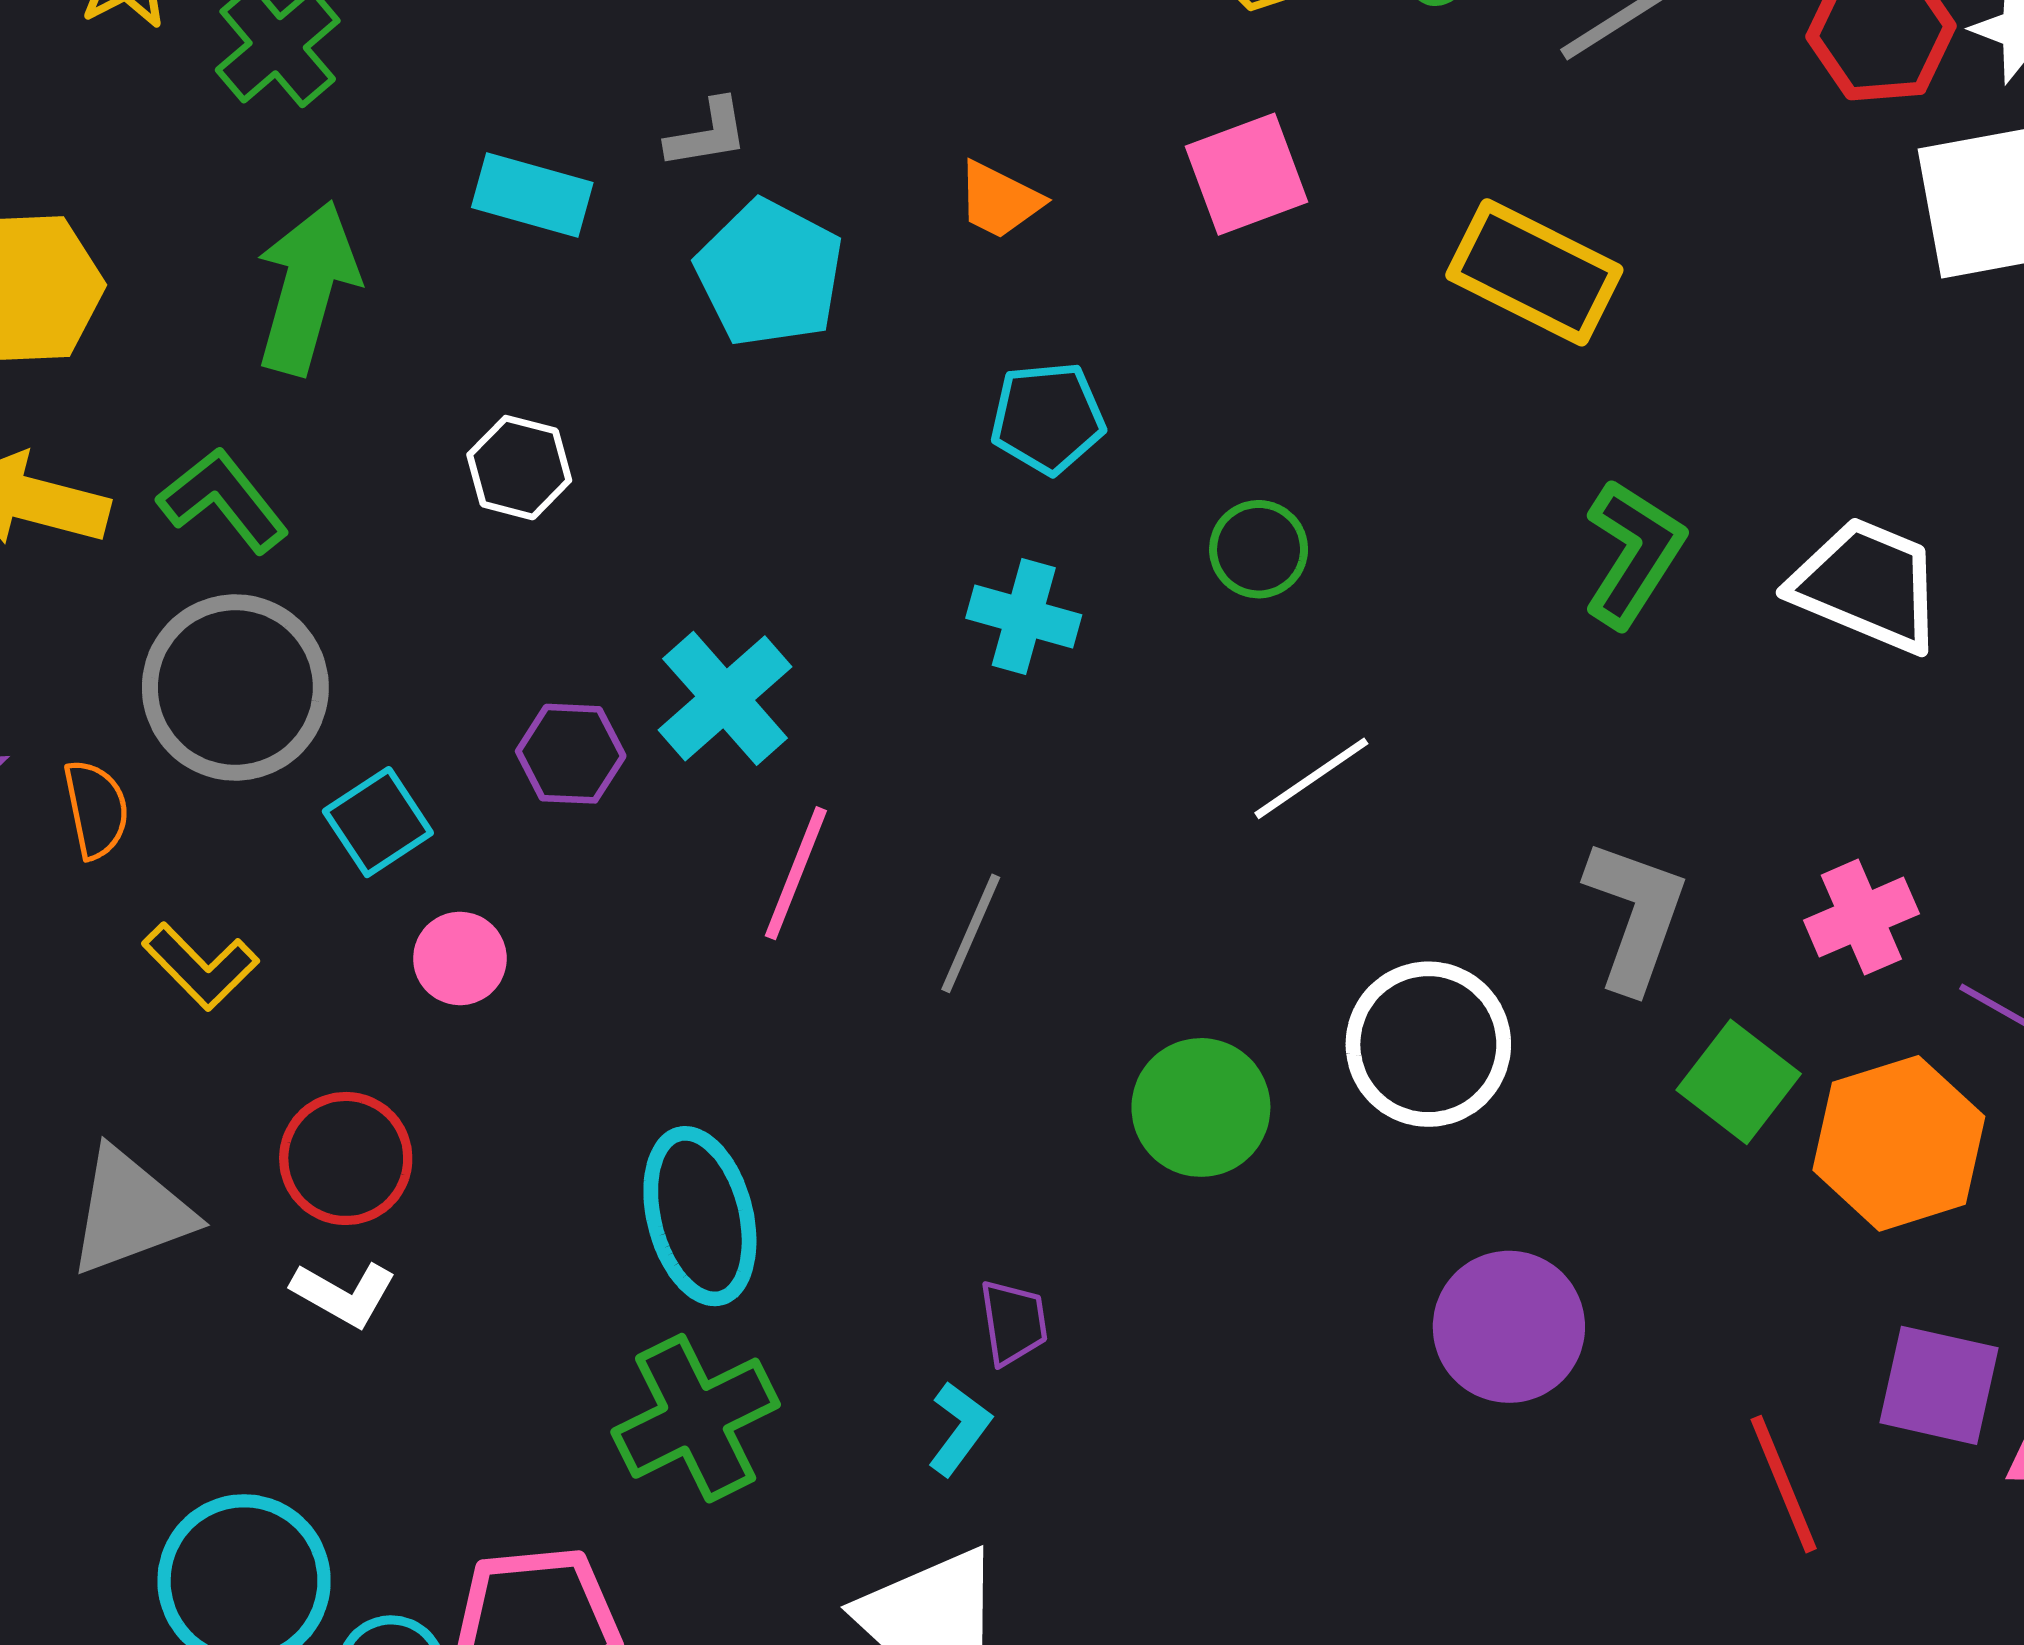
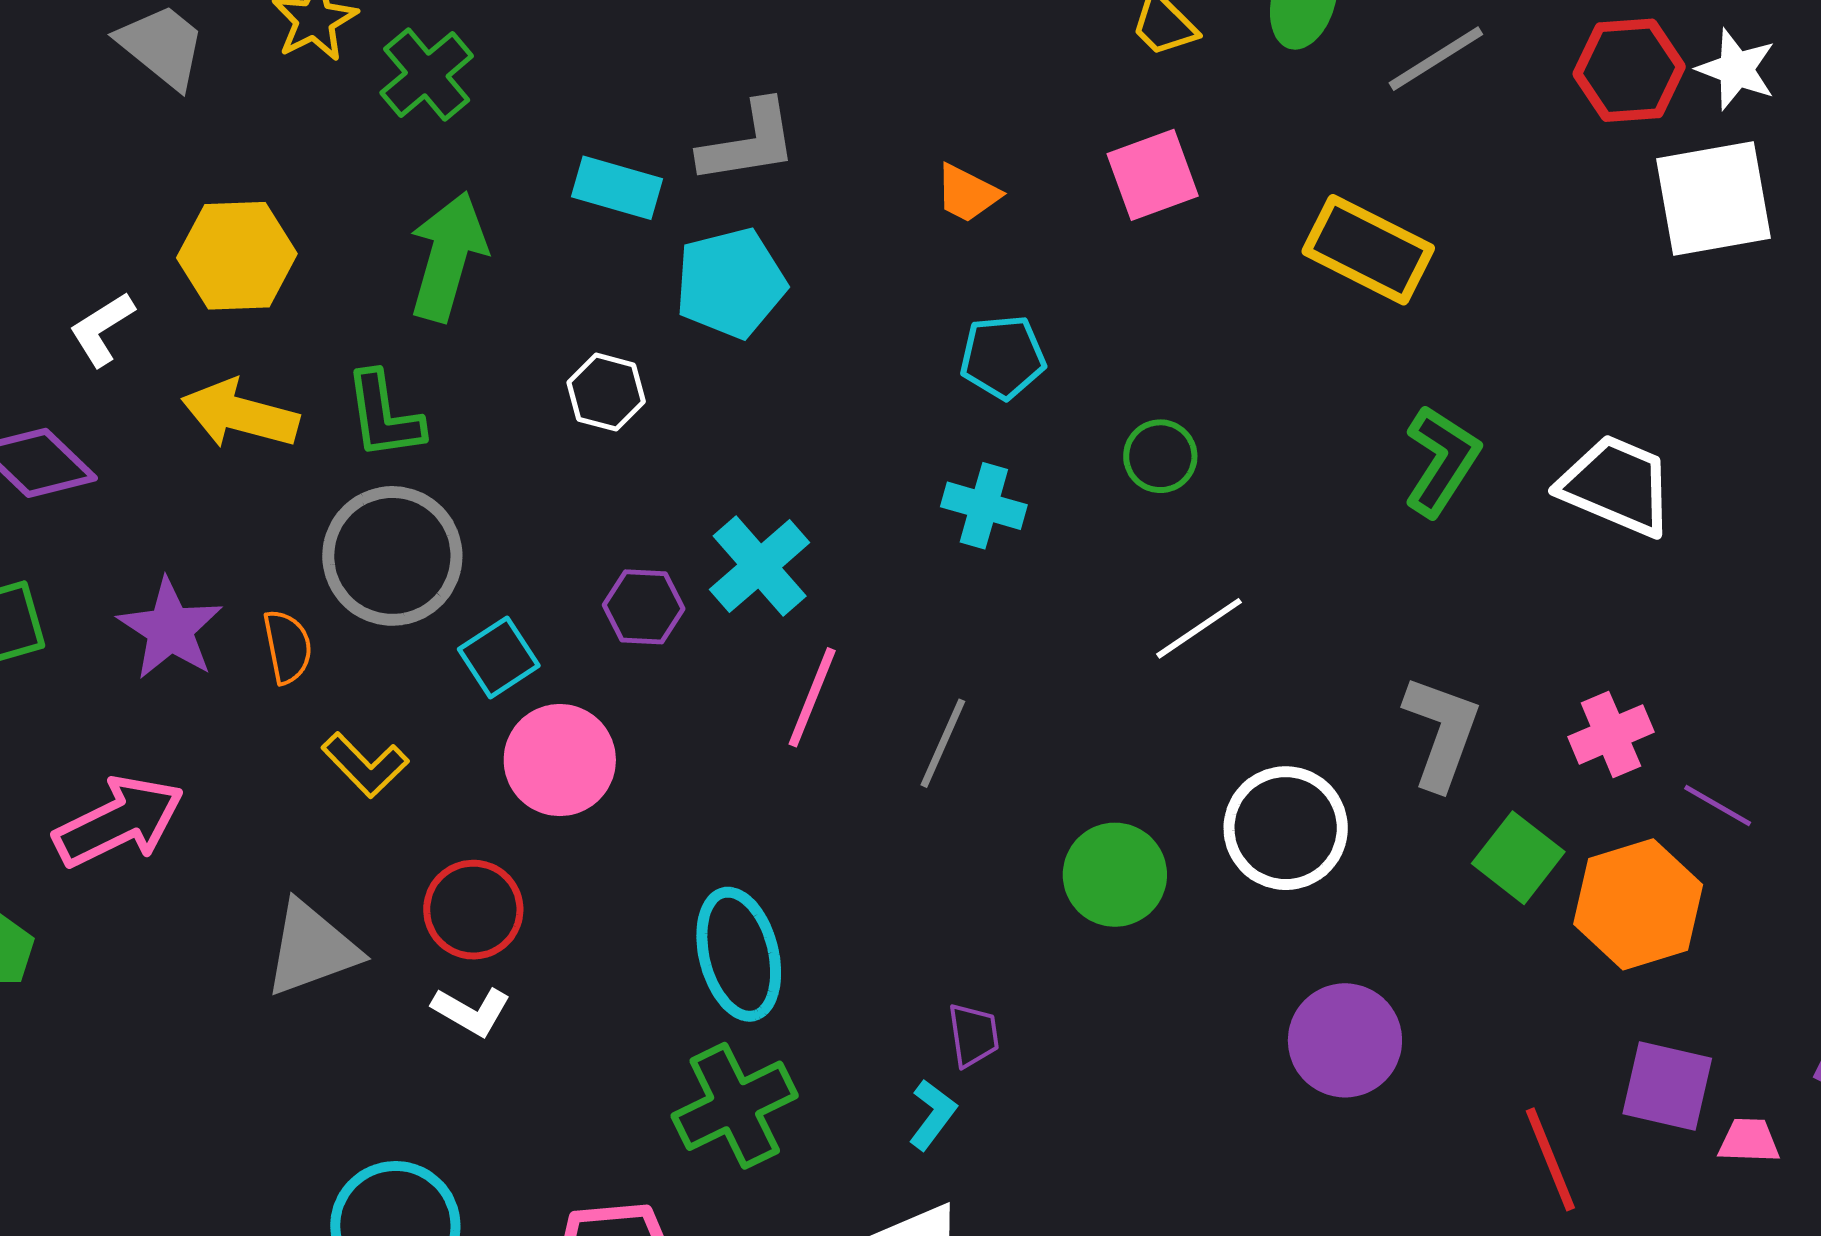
gray L-shape: (707, 134) -> (748, 142), size x1.6
cyan pentagon: (770, 273) -> (730, 283), moved, turned 30
green L-shape: (223, 500) -> (384, 415), turned -150
pink circle: (460, 958) -> (560, 760), size x1.6

